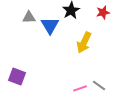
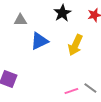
blue triangle: (50, 25) -> (39, 41), moved, turned 36

